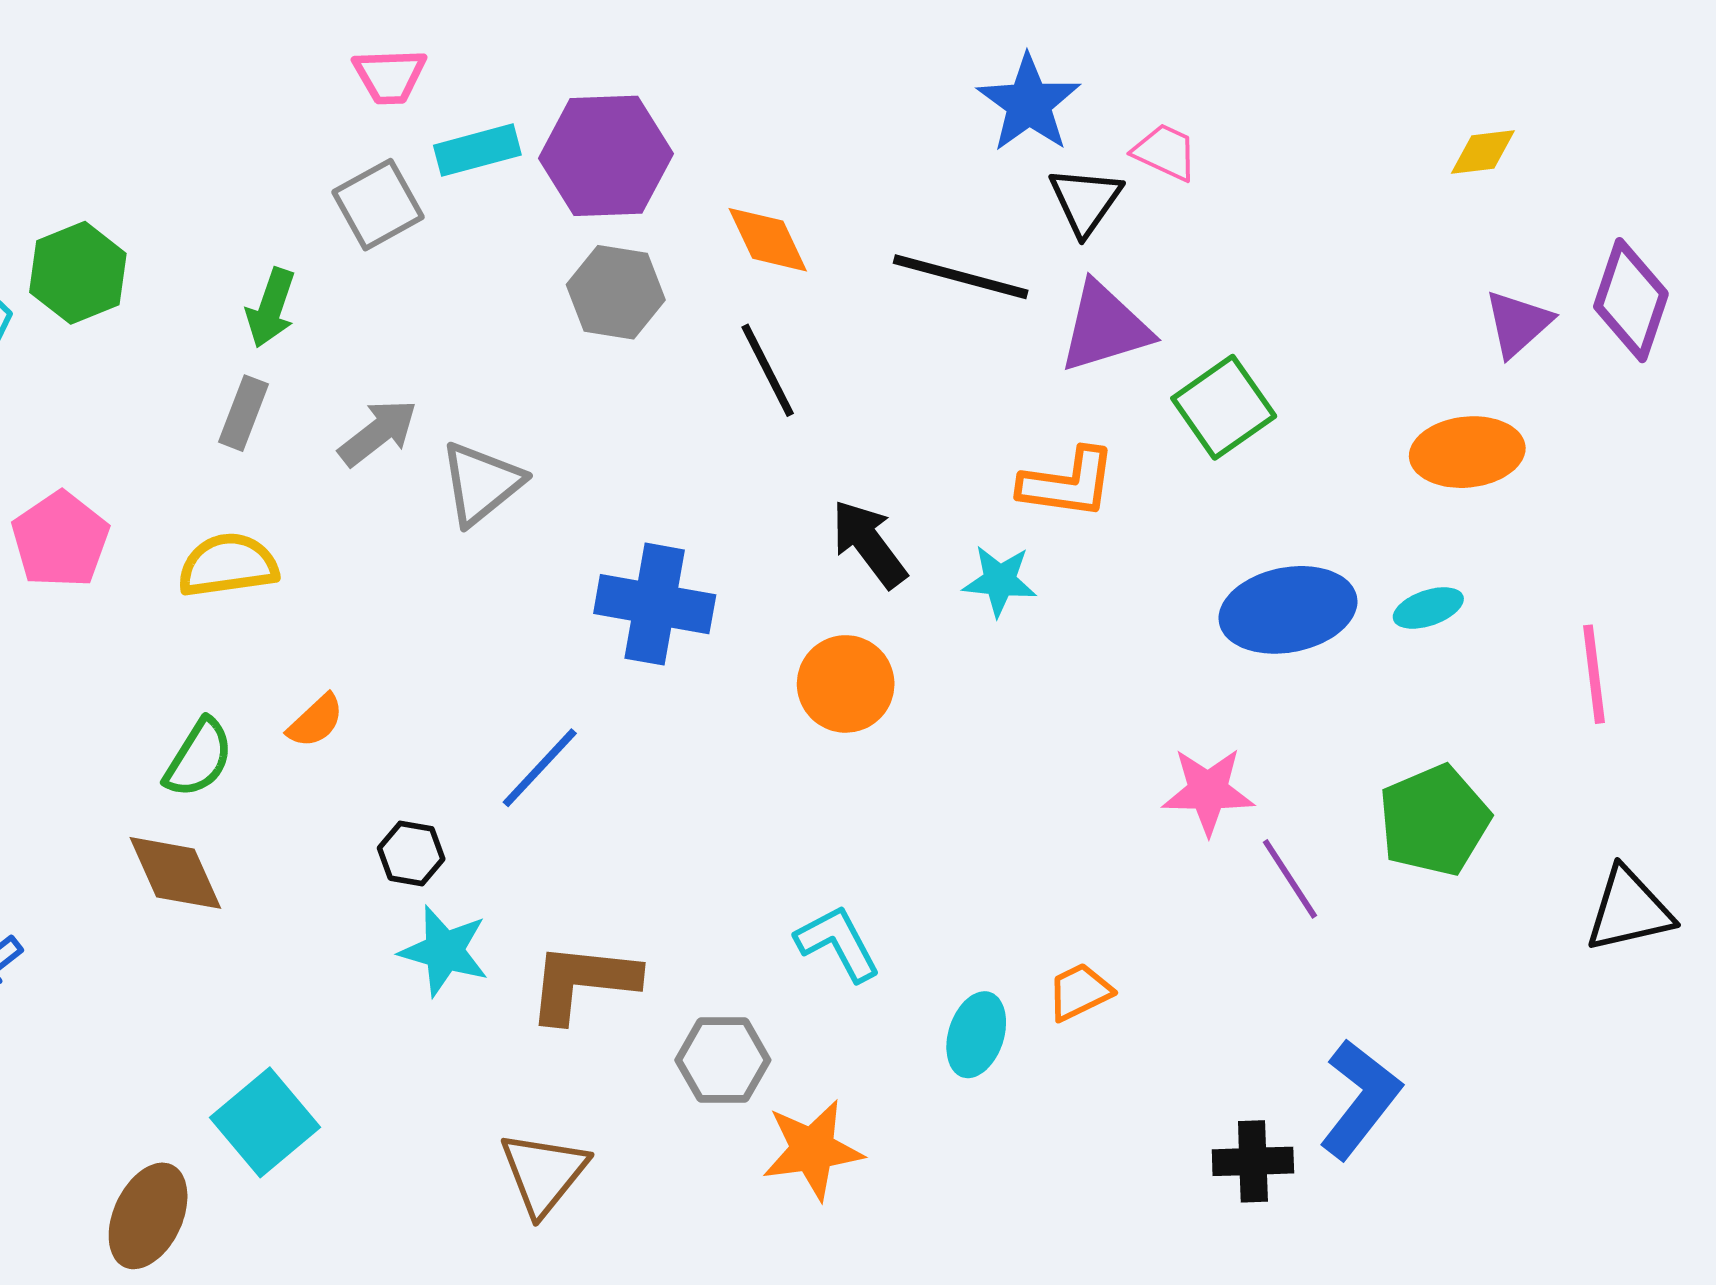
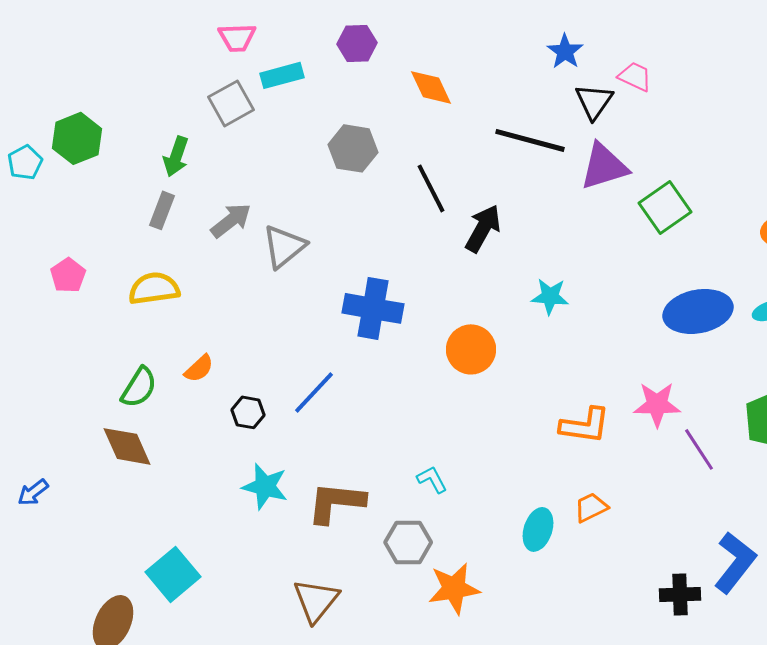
blue star: (1029, 103) -> (565, 51), size x0.7
purple hexagon: (606, 156) -> (357, 43), moved, size x0.6
orange diamond: (768, 240) -> (431, 87), moved
orange L-shape: (1068, 483) -> (585, 425), moved
pink pentagon: (60, 540) -> (68, 275), size x0.7
black arrow: (869, 544) -> (483, 228), moved, turned 66
black hexagon: (411, 853) -> (248, 412), moved
cyan L-shape: (838, 943) -> (432, 479), moved, size x0.7

